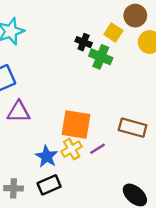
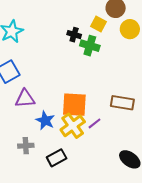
yellow cross: (72, 149) -> (73, 126), size x1.4
blue star: (47, 156) -> (45, 120), moved
gray cross: (14, 188) -> (26, 146), moved

